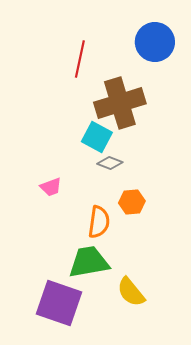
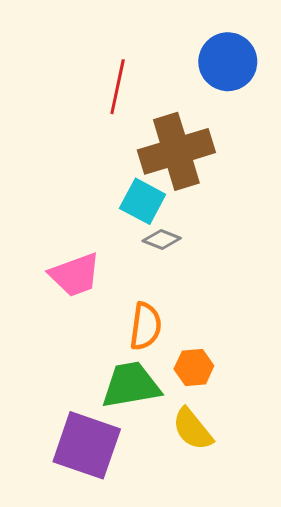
pink trapezoid: (51, 187) -> (75, 275), size x1.6
orange hexagon: (132, 202) -> (194, 367), moved

